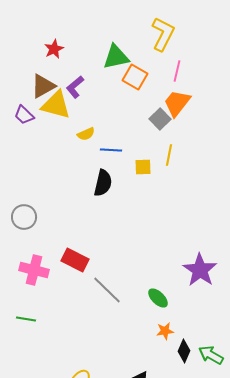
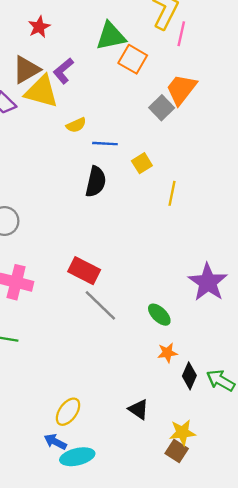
pink line: (177, 71) -> (181, 34), moved
yellow line: (169, 155) -> (172, 193), moved
yellow square: (143, 167) -> (142, 163), turned -30
red rectangle: (75, 260) -> (84, 271), moved

